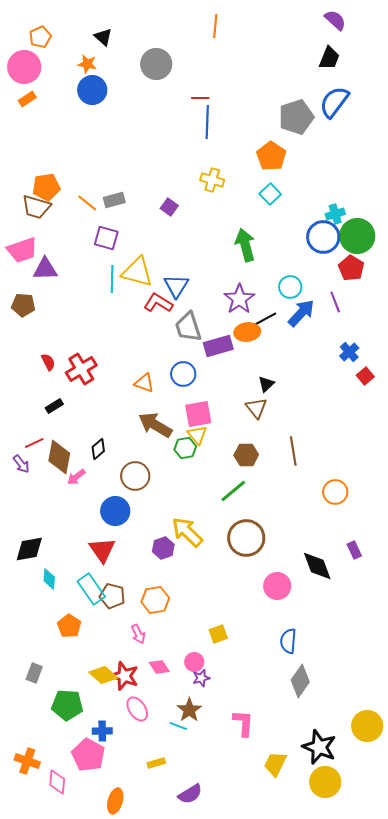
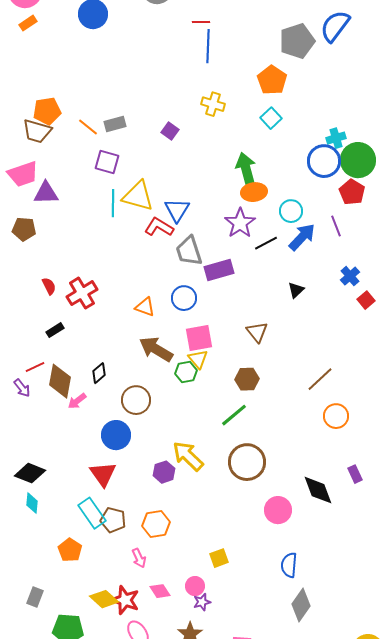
orange ellipse: (247, 332) -> (254, 192), moved
black triangle: (266, 384) -> (296, 290), moved
brown line: (293, 451) -> (320, 379), moved, turned 56
black diamond: (29, 549) -> (30, 473), turned 32
cyan diamond: (49, 579) -> (32, 503), moved

